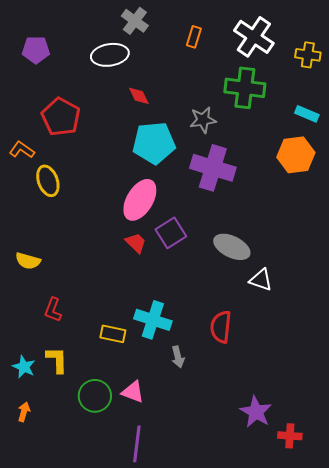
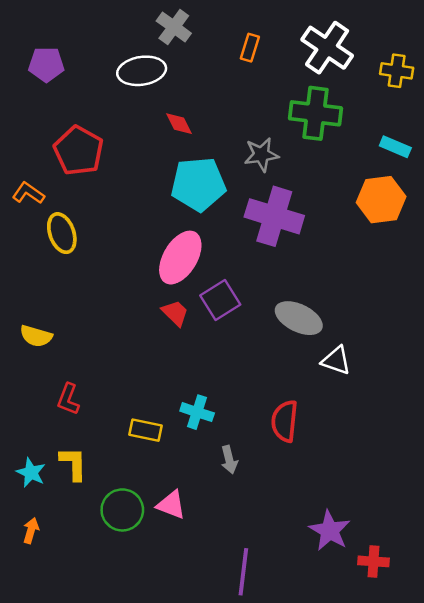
cyan cross: (153, 320) -> (197, 412), size x0.7
purple line: (137, 444) -> (243, 572), moved

